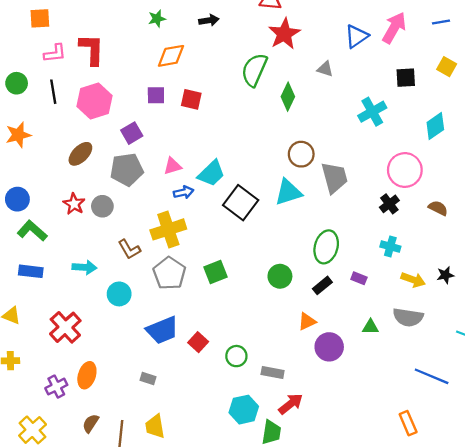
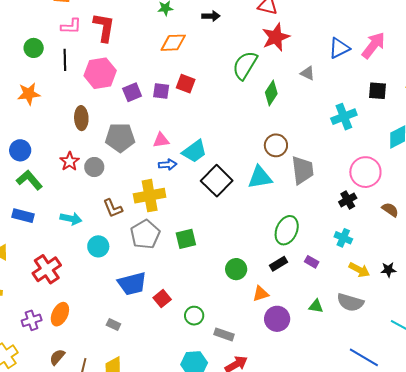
purple square: (156, 95) -> (161, 91), moved
purple square: (132, 133) -> (132, 92), moved
brown ellipse: (80, 154) -> (81, 118), turned -55
green circle: (280, 276) -> (236, 269), moved

